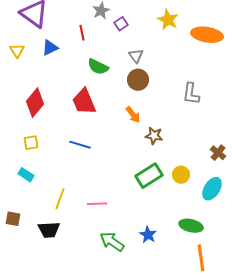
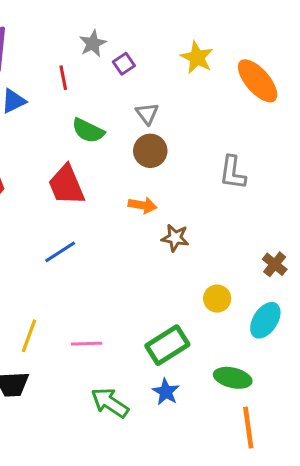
orange ellipse: (207, 35) -> (258, 81), turned 40
orange arrow: (133, 115) -> (143, 205), turned -42
blue line: (80, 145) -> (60, 252), turned -50
green rectangle: (149, 176) -> (167, 345), moved

